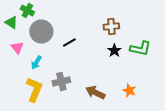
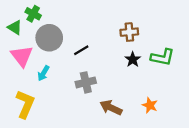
pink triangle: (17, 48) -> (22, 56), size x1.5
gray cross: (61, 82) -> (86, 82), moved
yellow L-shape: (34, 90) -> (25, 104), moved

